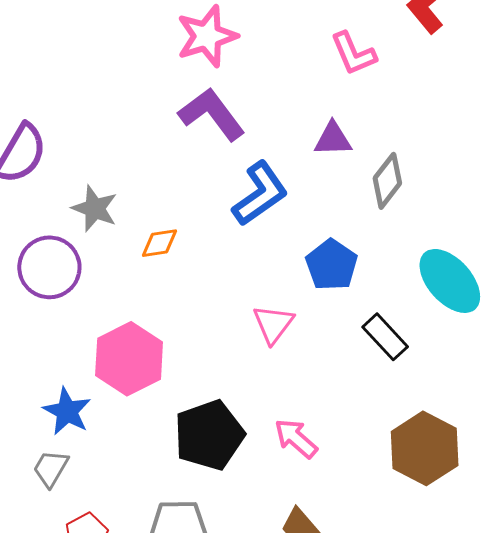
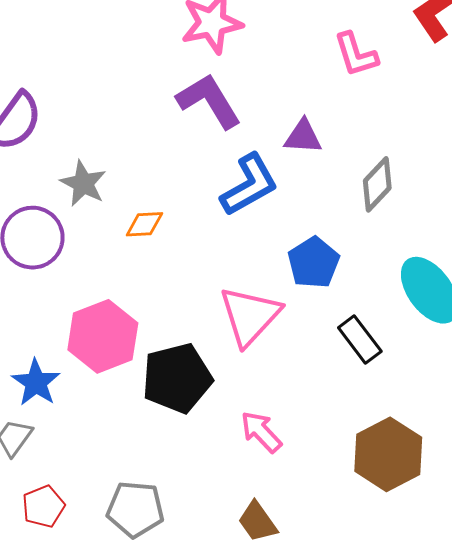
purple triangle: (333, 139) -> (303, 137), moved
pink triangle: (273, 324) -> (250, 316), size x1.5
black pentagon: (209, 435) -> (177, 378), moved

